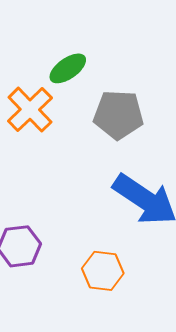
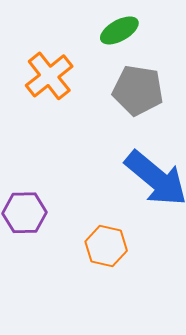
green ellipse: (68, 68) -> (119, 30), moved

